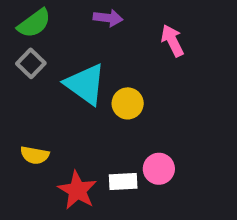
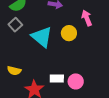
yellow circle: (128, 103) -> (69, 33), moved
white rectangle: (123, 181) -> (57, 79), moved

